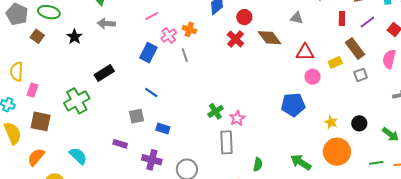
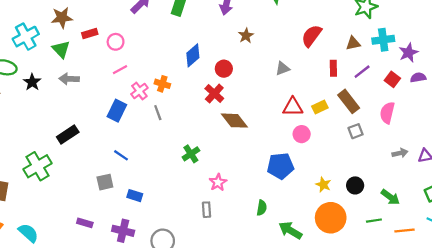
gray triangle: (297, 18) -> (283, 69), turned -32
black star: (74, 37) -> (32, 82), moved
brown diamond: (269, 38) -> (234, 121), moved
yellow rectangle: (335, 62) -> (320, 107), moved
green cross: (215, 111) -> (191, 154), moved
gray rectangle: (227, 142) -> (207, 210), size x0.6
purple rectangle: (120, 144) -> (85, 223), moved
cyan semicircle: (78, 156) -> (28, 233), moved
green line: (376, 163) -> (374, 221), moved
green semicircle: (258, 164) -> (262, 208), moved

